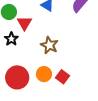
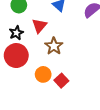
red triangle: (24, 23) -> (39, 26), moved
red circle: (17, 77) -> (16, 56), moved

